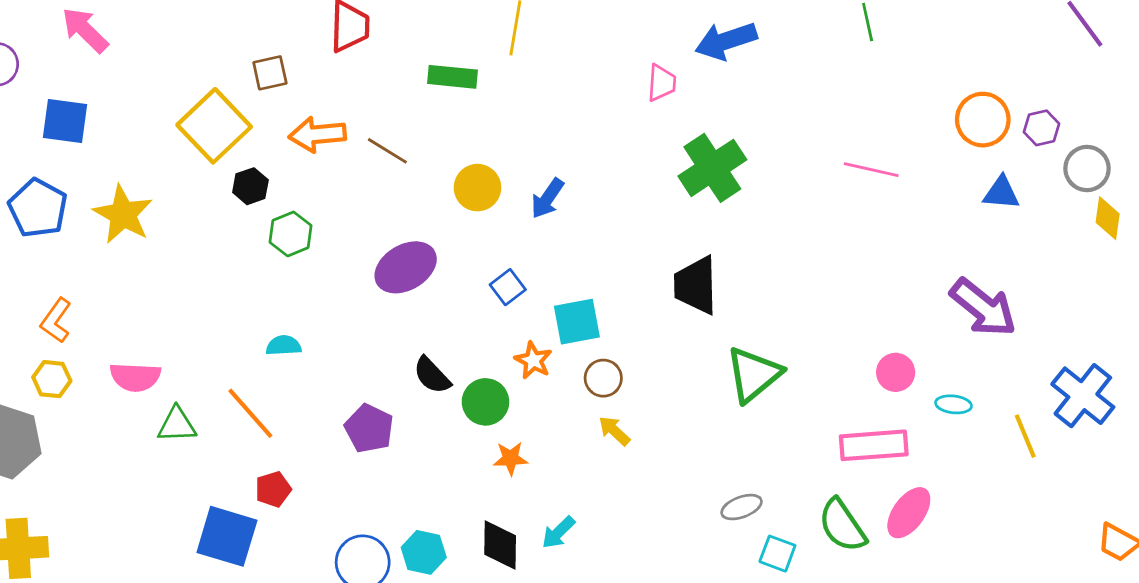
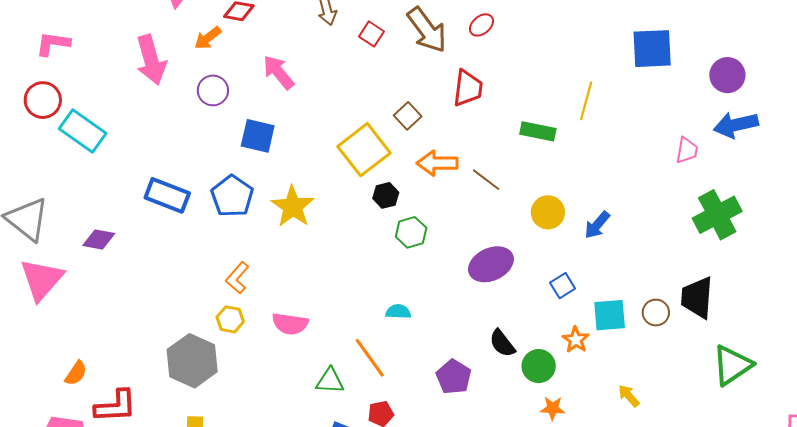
brown square: (270, 73) -> (408, 116), turned -36
brown circle: (603, 378) -> (656, 313), moved
green triangle: (177, 425) -> (330, 381), moved

